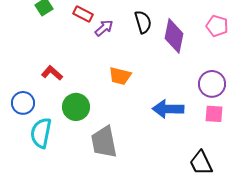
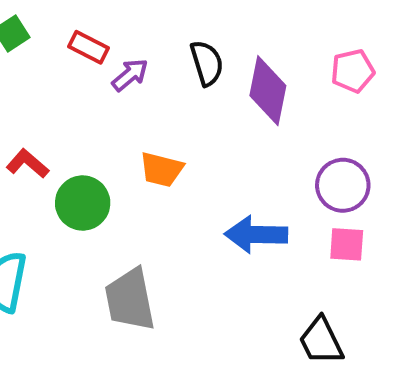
pink pentagon: (217, 26) -> (353, 71), turned -30
green circle: (76, 107) -> (83, 203), moved

